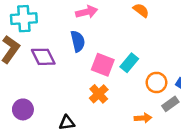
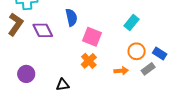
cyan rectangle: (129, 63) -> (132, 22), moved
orange arrow: (143, 118) -> (121, 71), moved

